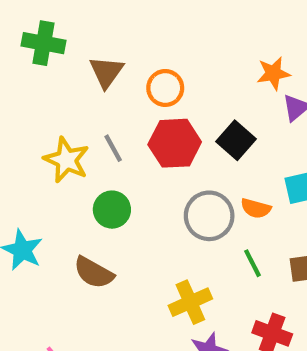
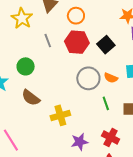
yellow star: (66, 160) -> (22, 18), moved
green circle: (112, 210) -> (26, 66), moved
yellow cross: (190, 302) -> (60, 115), moved

